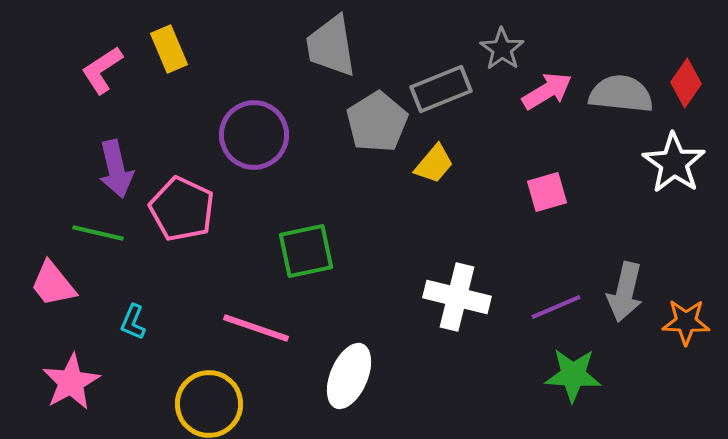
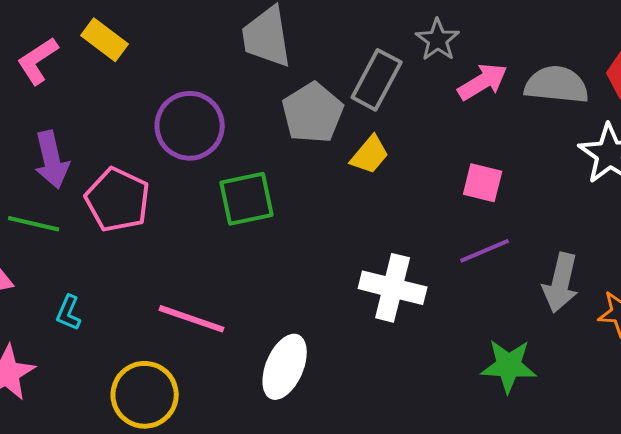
yellow rectangle: (169, 49) -> (105, 40), turned -30
gray rectangle: (441, 89) -> (377, 80), turned -40
pink square: (547, 192) -> (483, 183), turned 30
green square: (306, 251) -> (247, 199), moved
purple line: (556, 307) -> (485, 251), moved

